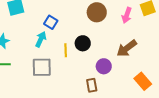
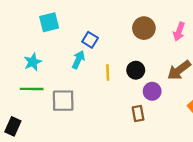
black circle: (83, 43) -> (136, 70), moved
gray square: (42, 67) -> (63, 101), moved

